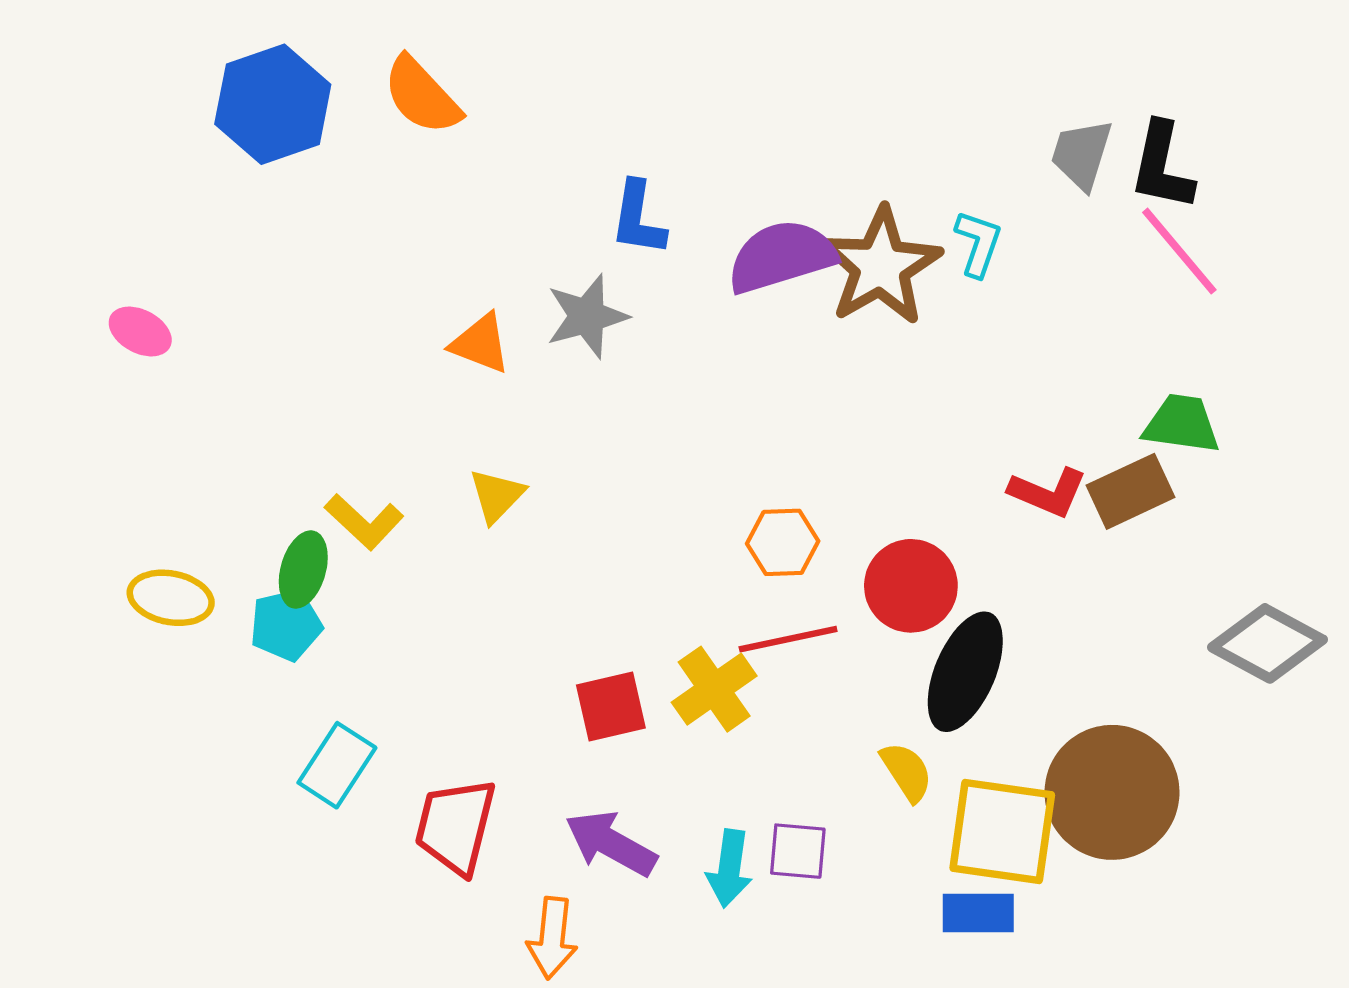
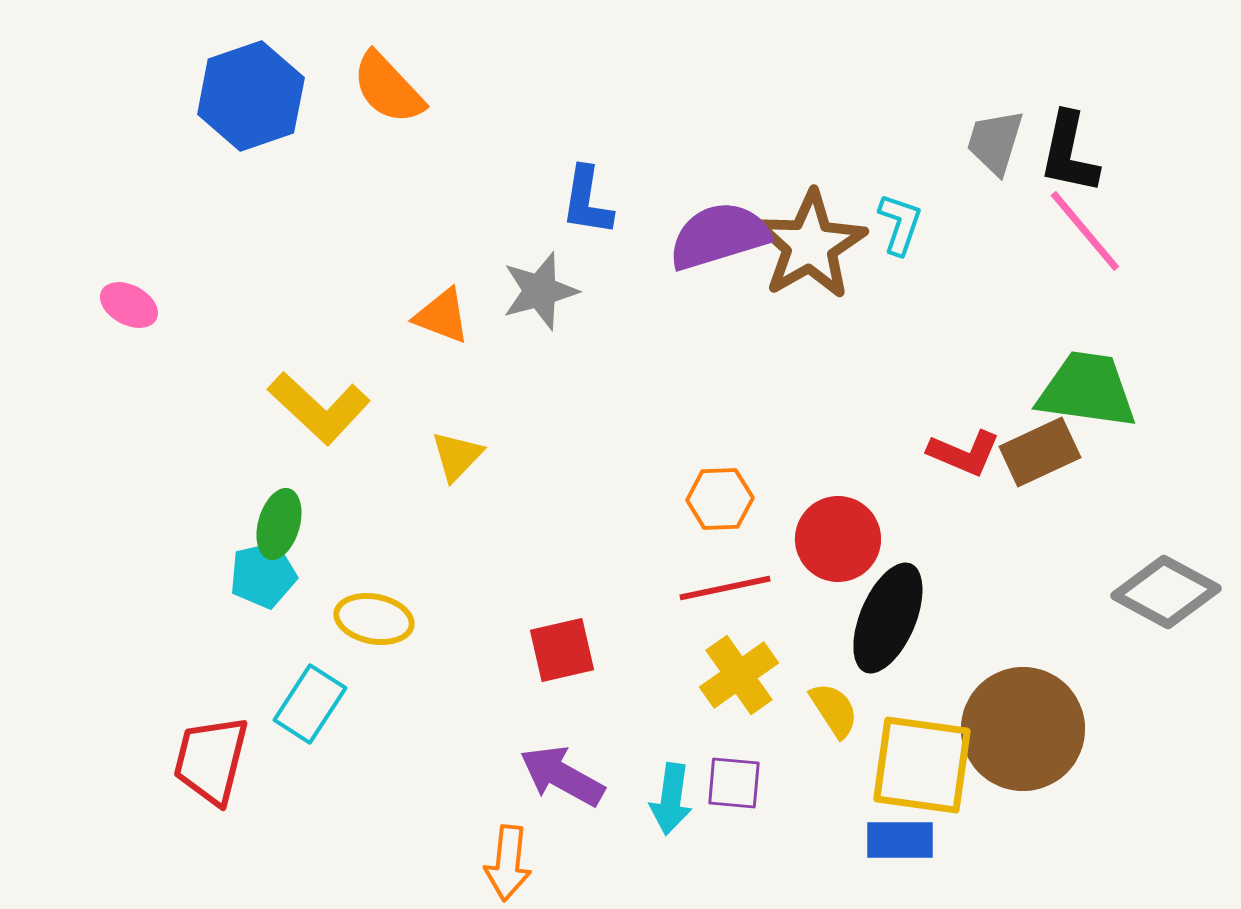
green trapezoid: (1182, 424) -> (1087, 390), size x1.4
yellow L-shape: (364, 522) -> (319, 408), moved, size x1.4
yellow ellipse: (171, 598) -> (374, 619), moved
yellow cross: (714, 689) -> (739, 675), moved
red trapezoid: (455, 826) -> (211, 760), moved

